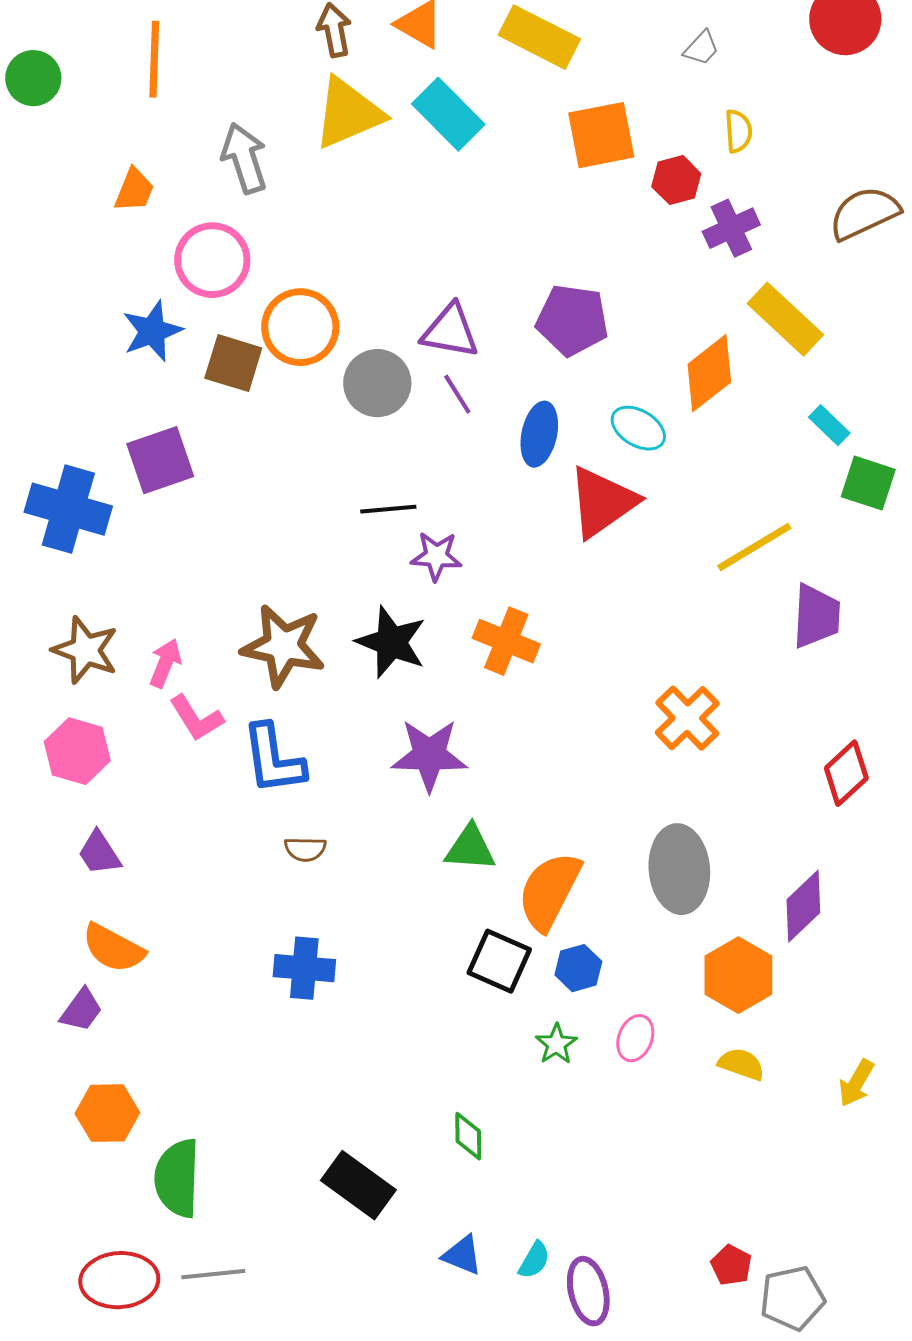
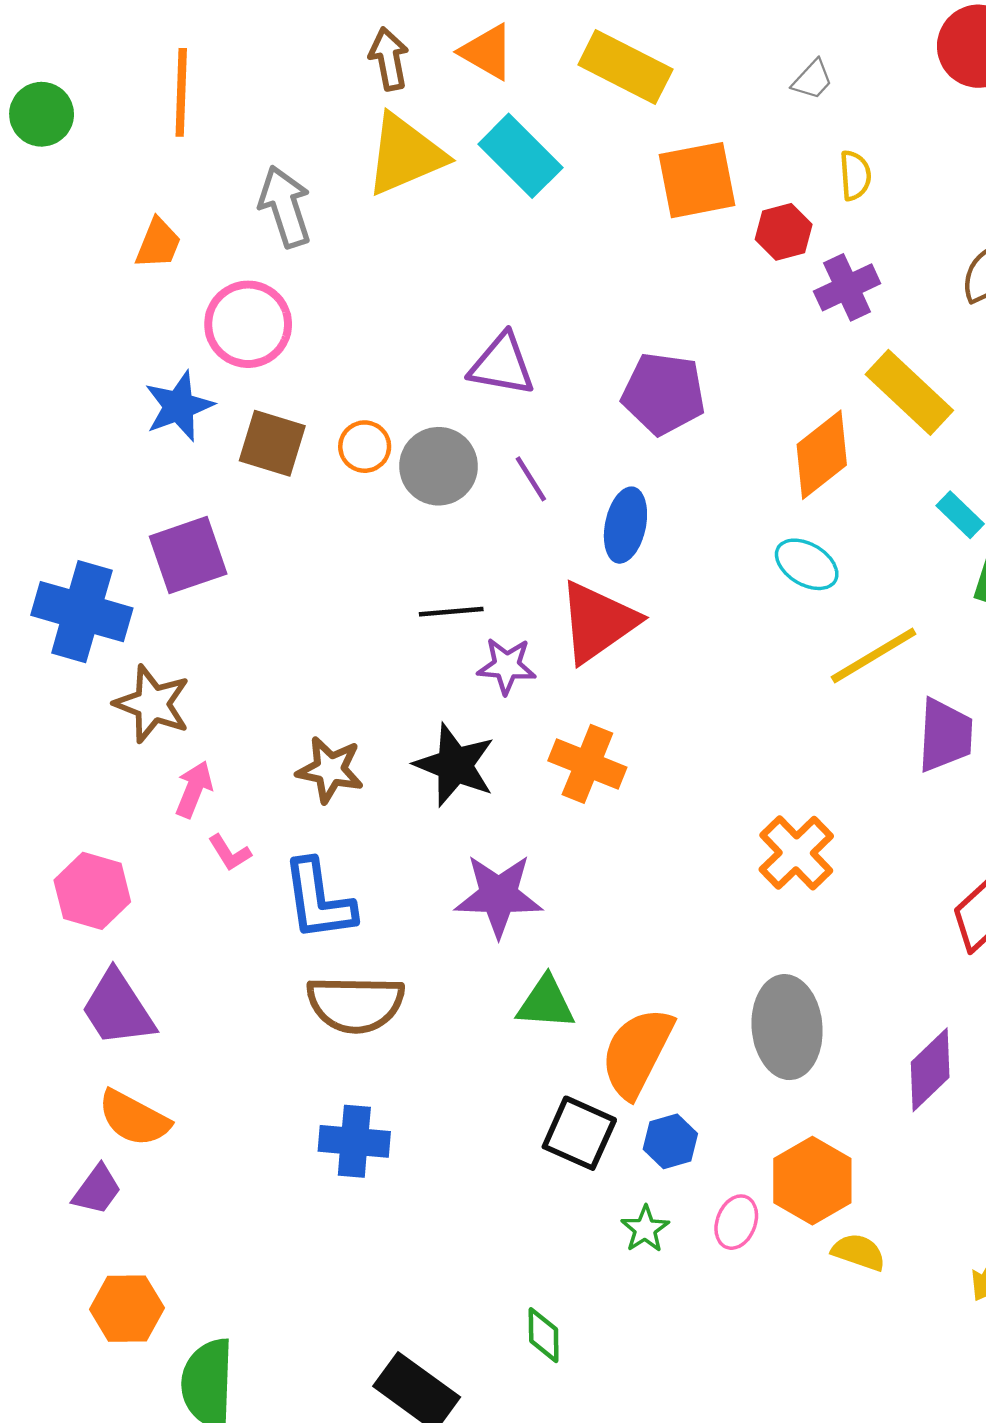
orange circle: (300, 327) -> (365, 447), moved, size x0.6
purple triangle: (450, 331) -> (502, 365), moved
cyan ellipse: (638, 428) -> (807, 564), moved
red triangle: (602, 502) -> (598, 622), moved
brown star: (283, 646) -> (330, 770), size x0.7
brown star: (85, 650) -> (152, 704), moved
pink L-shape: (196, 718) -> (230, 853), size x0.7
brown semicircle: (305, 849) -> (355, 1004), size x2.0
purple trapezoid: (99, 853) -> (118, 1009), size x1.5
orange hexagon: (738, 975) -> (812, 1181), moved

